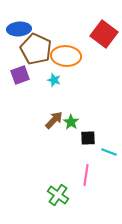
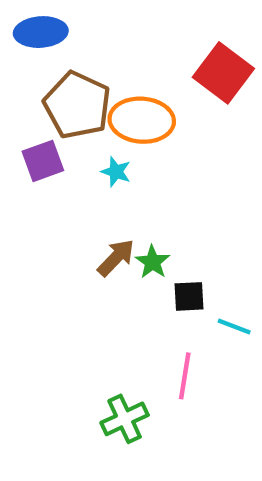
blue ellipse: (19, 29) -> (41, 32), moved
green cross: (58, 195) -> (125, 419), turned 30

